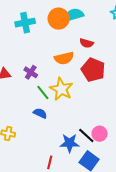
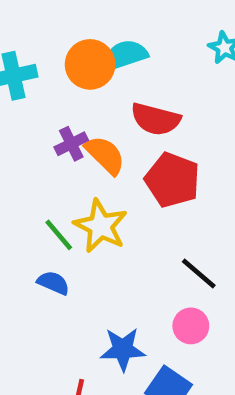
red semicircle: (87, 43) -> (156, 119), size x1.5
orange semicircle: (64, 58) -> (105, 155), turned -120
purple cross: (31, 72) -> (71, 144), moved, turned 32
black line: (86, 135) -> (199, 274), moved

